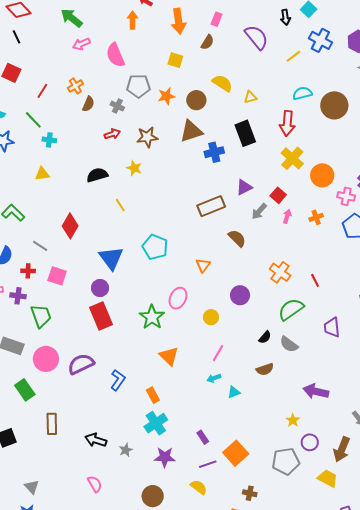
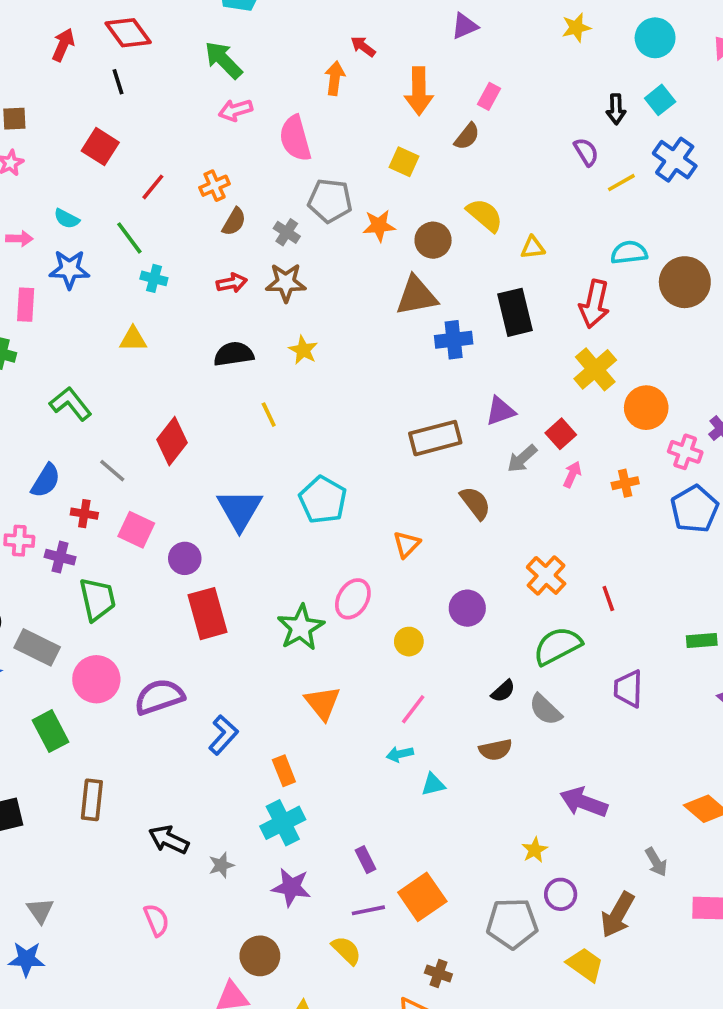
purple semicircle: (256, 37) -> (586, 152), moved, size x0.6
red arrow: (112, 134) -> (232, 283), moved
brown star: (147, 137) -> (286, 283), moved
purple circle: (100, 288) -> (185, 558), moved

